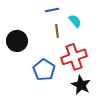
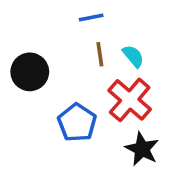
cyan semicircle: (75, 21) -> (133, 56), moved
red cross: (74, 57) -> (130, 100), turned -30

